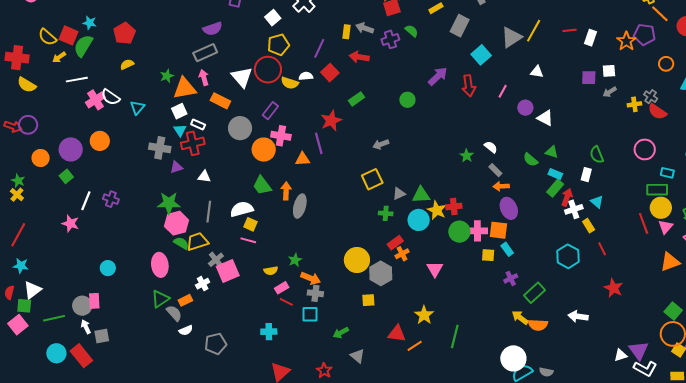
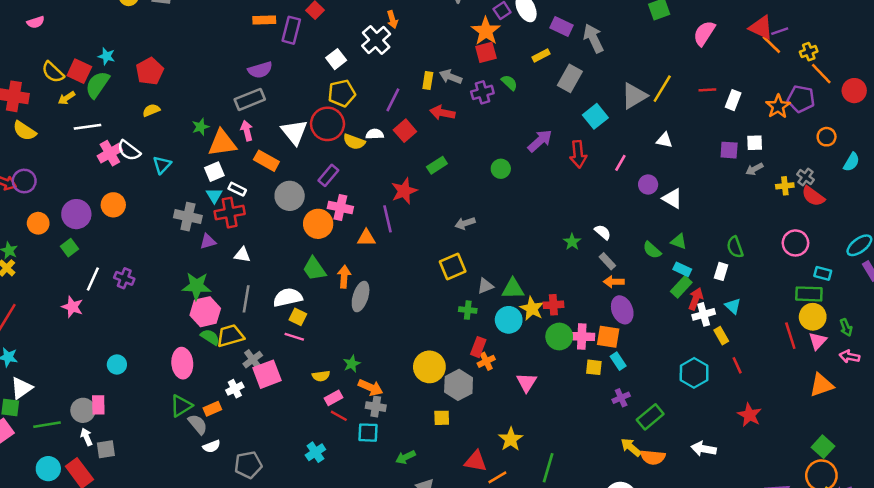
red rectangle: (395, 243) -> (478, 347), turned -35
cyan cross: (269, 332) -> (315, 452), turned -35

